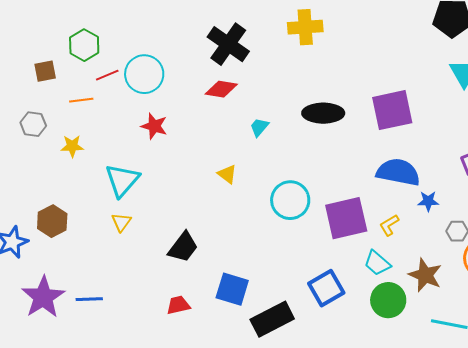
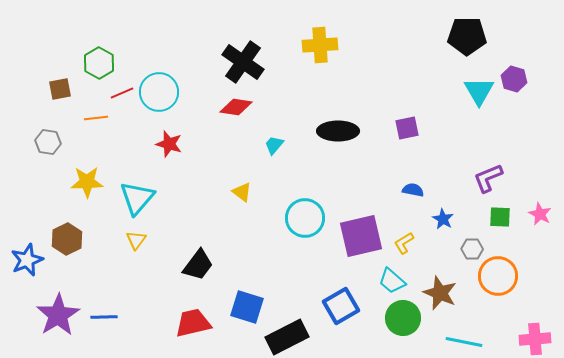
purple square: (392, 110) -> (407, 128), size x0.6
yellow star: (72, 146) -> (87, 182), moved, size x1.4
blue semicircle: (398, 172) -> (413, 190), size x0.5
blue star: (428, 201) -> (443, 219), turned 30
red trapezoid: (178, 305) -> (193, 323), size x1.5

